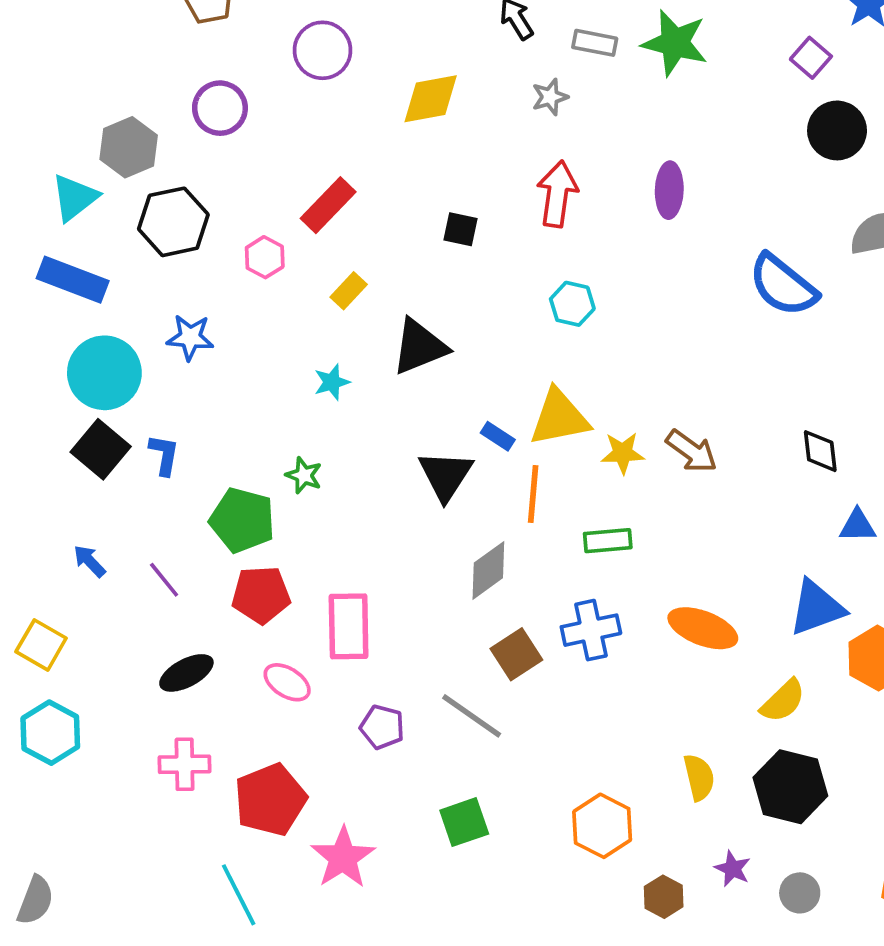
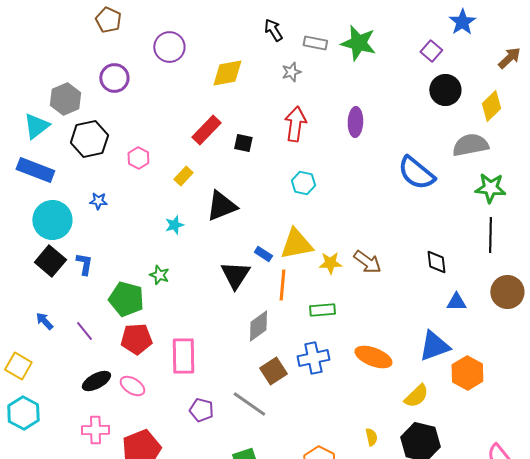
red rectangle: (328, 205) -> (206, 130), moved
blue star: (190, 337) -> (98, 201), size x0.7
pink ellipse: (287, 682) -> (132, 386), moved
yellow semicircle: (699, 777) -> (371, 437), size x0.7

